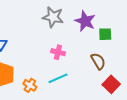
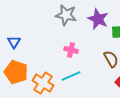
orange cross: (30, 85) -> (43, 83), size x1.5

